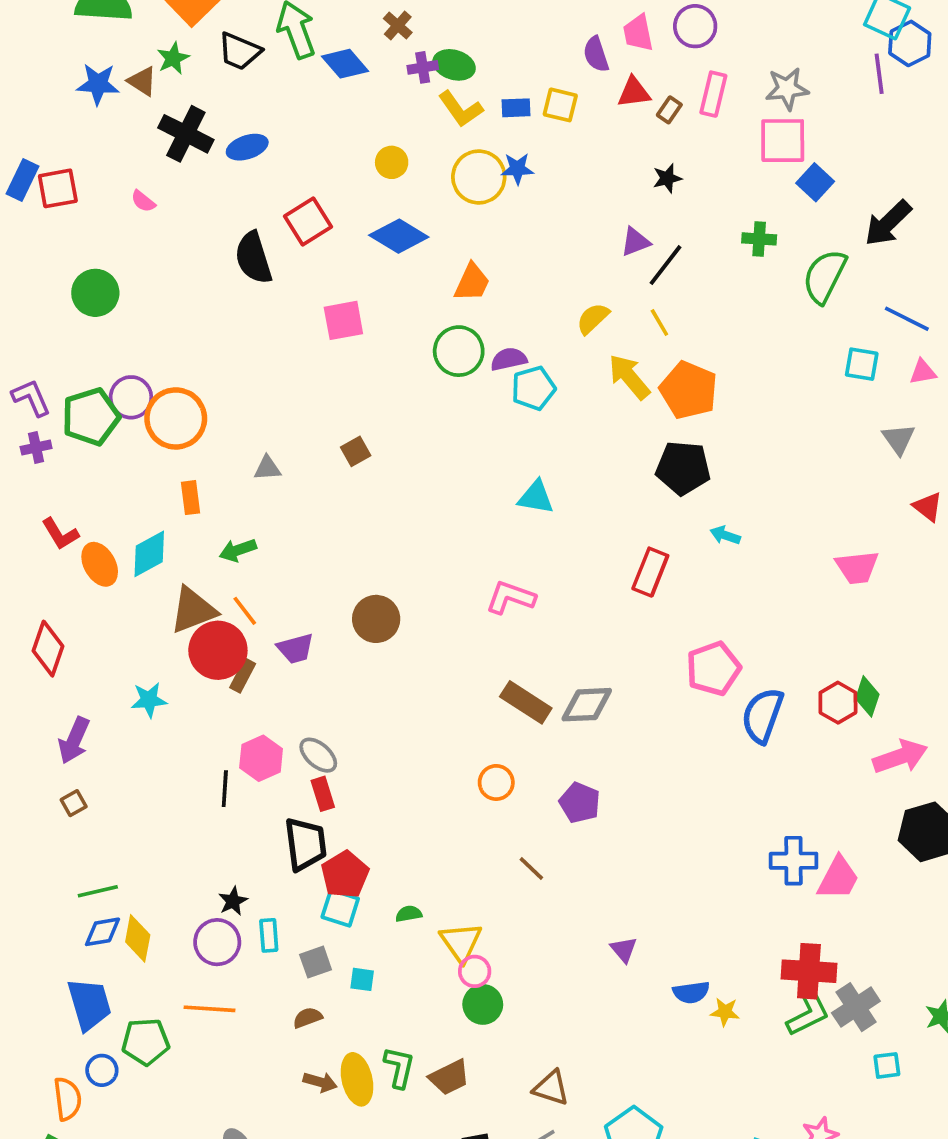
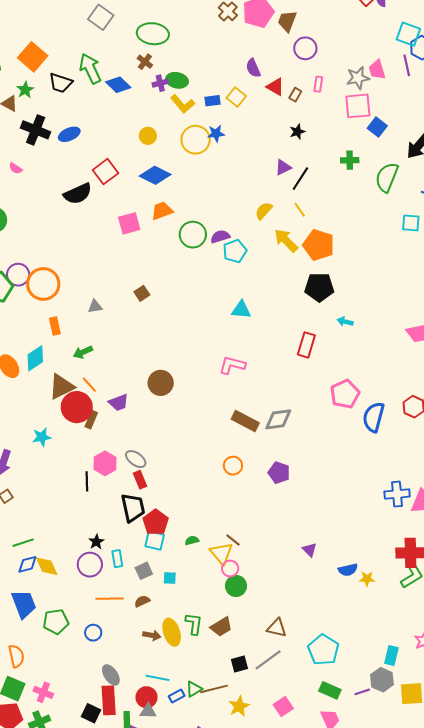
pink trapezoid: (638, 33) -> (377, 70), moved
red triangle: (634, 92) -> (275, 87), turned 42
pink rectangle: (713, 94) -> (318, 84), size x0.7
yellow square: (560, 105) -> (236, 97), turned 30
black semicircle: (253, 258) -> (78, 194), turned -92
orange trapezoid: (472, 282) -> (162, 211), moved, turned -130
brown line: (531, 868) -> (233, 540), moved
yellow diamond: (138, 938) -> (47, 566), turned -30
orange line: (209, 1009) -> (110, 599), moved
blue circle: (102, 1070) -> (93, 633), moved

